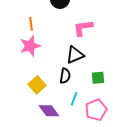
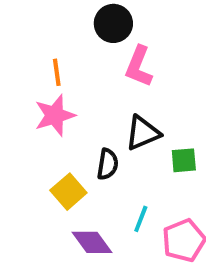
pink L-shape: (83, 28) -> (139, 66), moved, turned -60
black semicircle: (65, 76) -> (108, 164), moved
green square: (98, 78) -> (184, 160), moved

